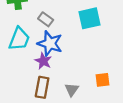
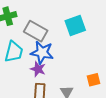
gray rectangle: (46, 19) -> (36, 31), size x1.6

